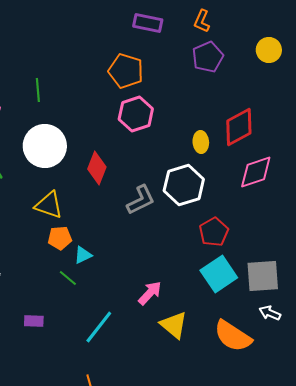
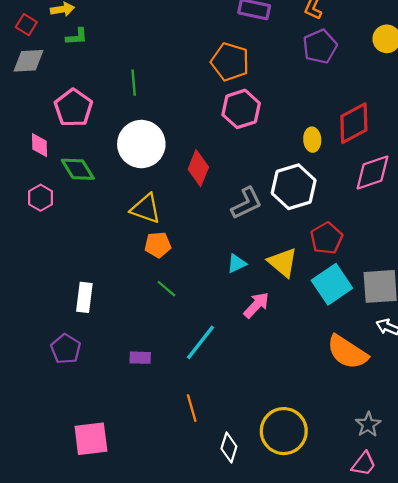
cyan triangle: (83, 255) -> (237, 263), moved
purple rectangle: (34, 321) -> (140, 358), moved
yellow triangle: (174, 325) -> (283, 262), moved

